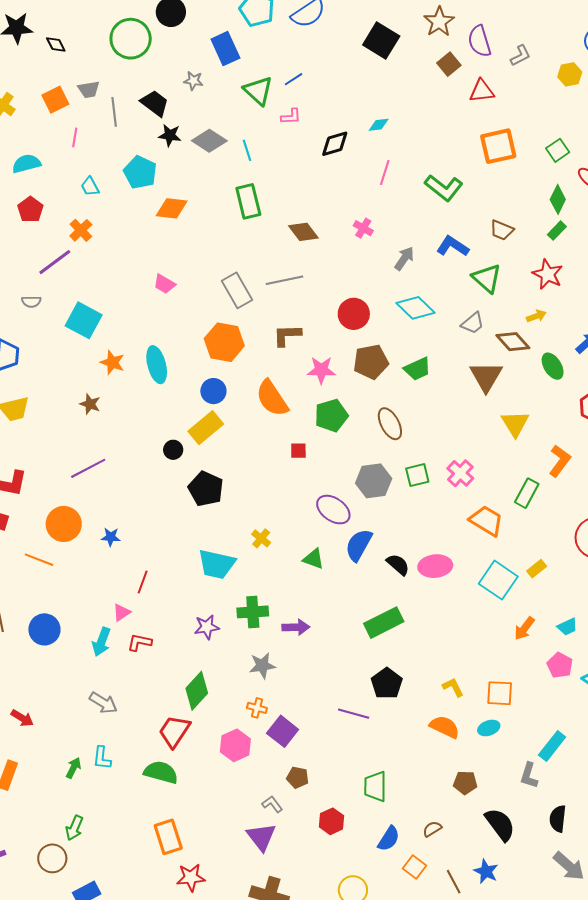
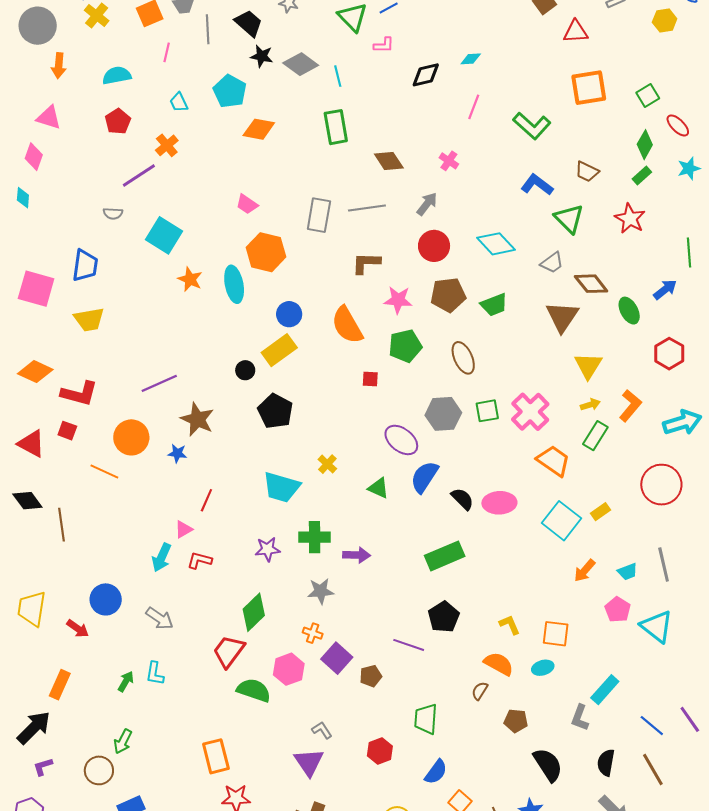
gray arrow: (404, 258) -> (427, 204), moved
gray rectangle: (237, 290) -> (319, 215), turned 36
yellow arrow: (536, 316) -> (590, 405), moved
orange hexagon: (224, 342) -> (266, 252), moved
brown star: (90, 404) -> (197, 419), moved, size x1.6
pink cross: (460, 473) -> (530, 412), size x1.4
blue circle: (44, 629) -> (106, 599), moved
green semicircle: (161, 772) -> (254, 690), moved
brown pentagon: (298, 777) -> (371, 676), moved, turned -30
brown semicircle: (432, 829) -> (480, 691), moved, turned -30

